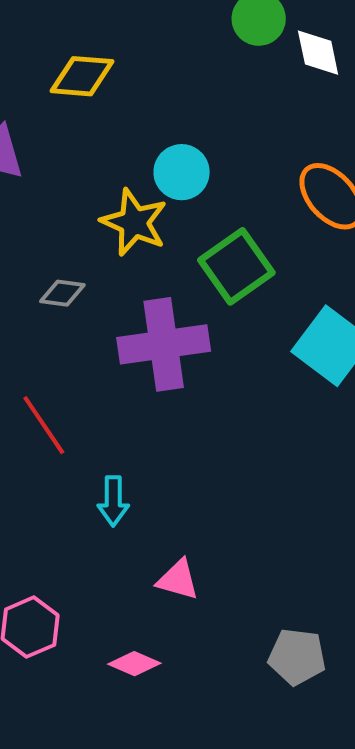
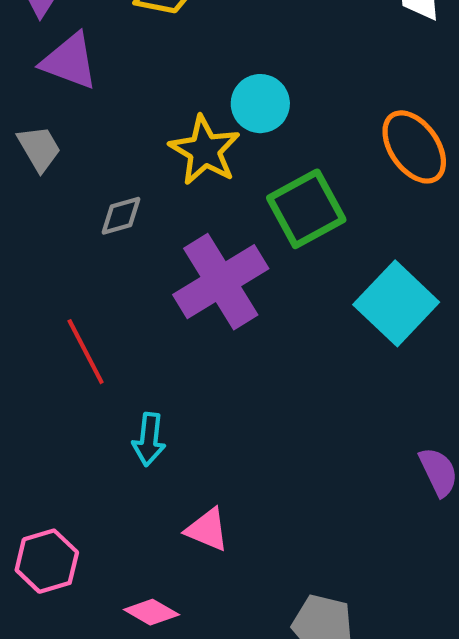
gray diamond: (62, 293) -> (121, 216), turned -30
purple cross: (164, 344) -> (221, 282), turned -30

